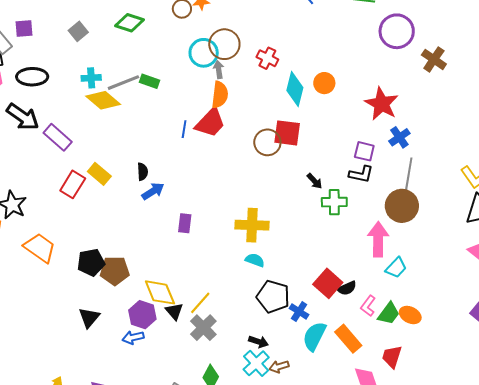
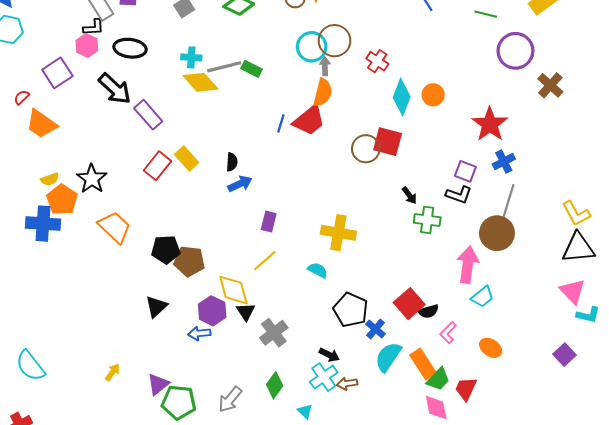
cyan semicircle: (255, 260) -> (318, 270), moved
yellow line: (200, 303) -> (265, 261), moved
green trapezoid: (389, 314) -> (438, 379), moved

